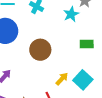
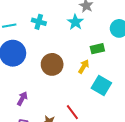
yellow arrow: (62, 79) -> (84, 67), moved

